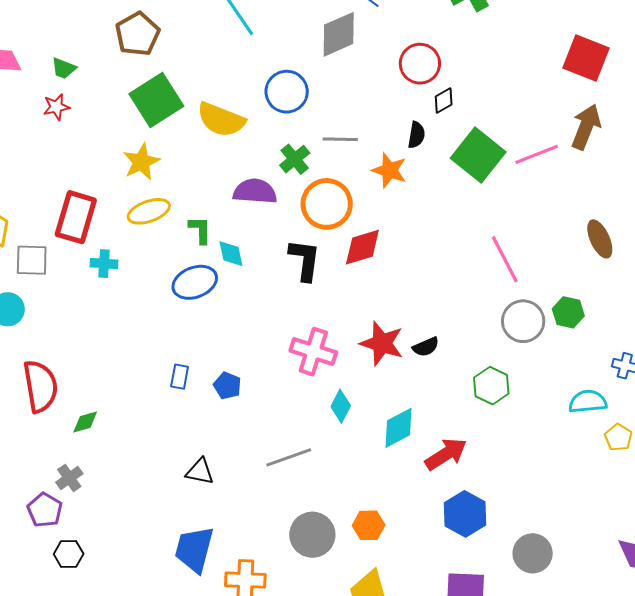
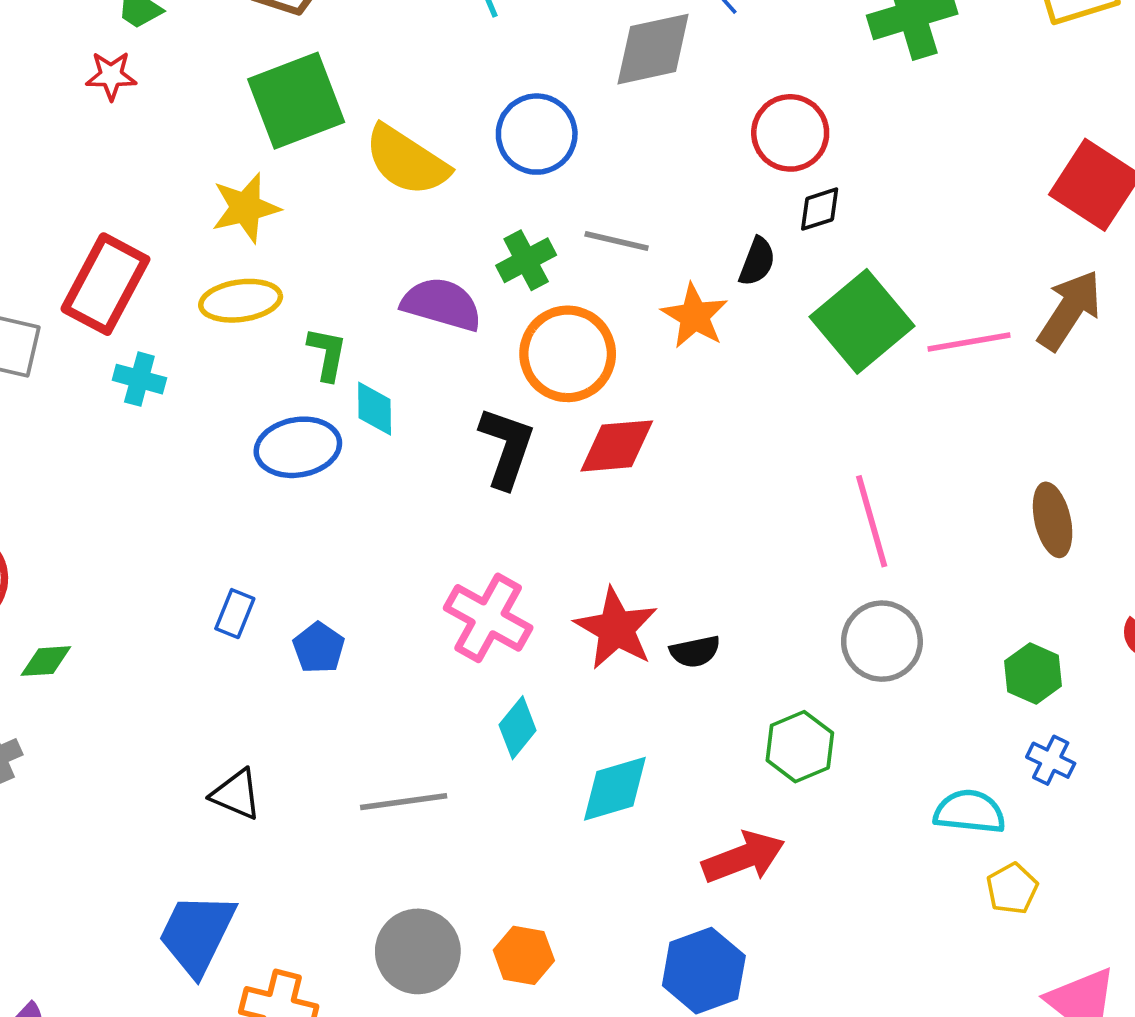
green hexagon: (568, 312) -> (1033, 674), moved
red arrow: (446, 454) -> (744, 857), moved

